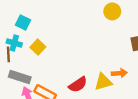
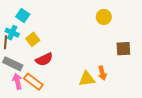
orange arrow: (119, 73) -> (102, 73), turned 72
red semicircle: (78, 85) -> (44, 59), moved

